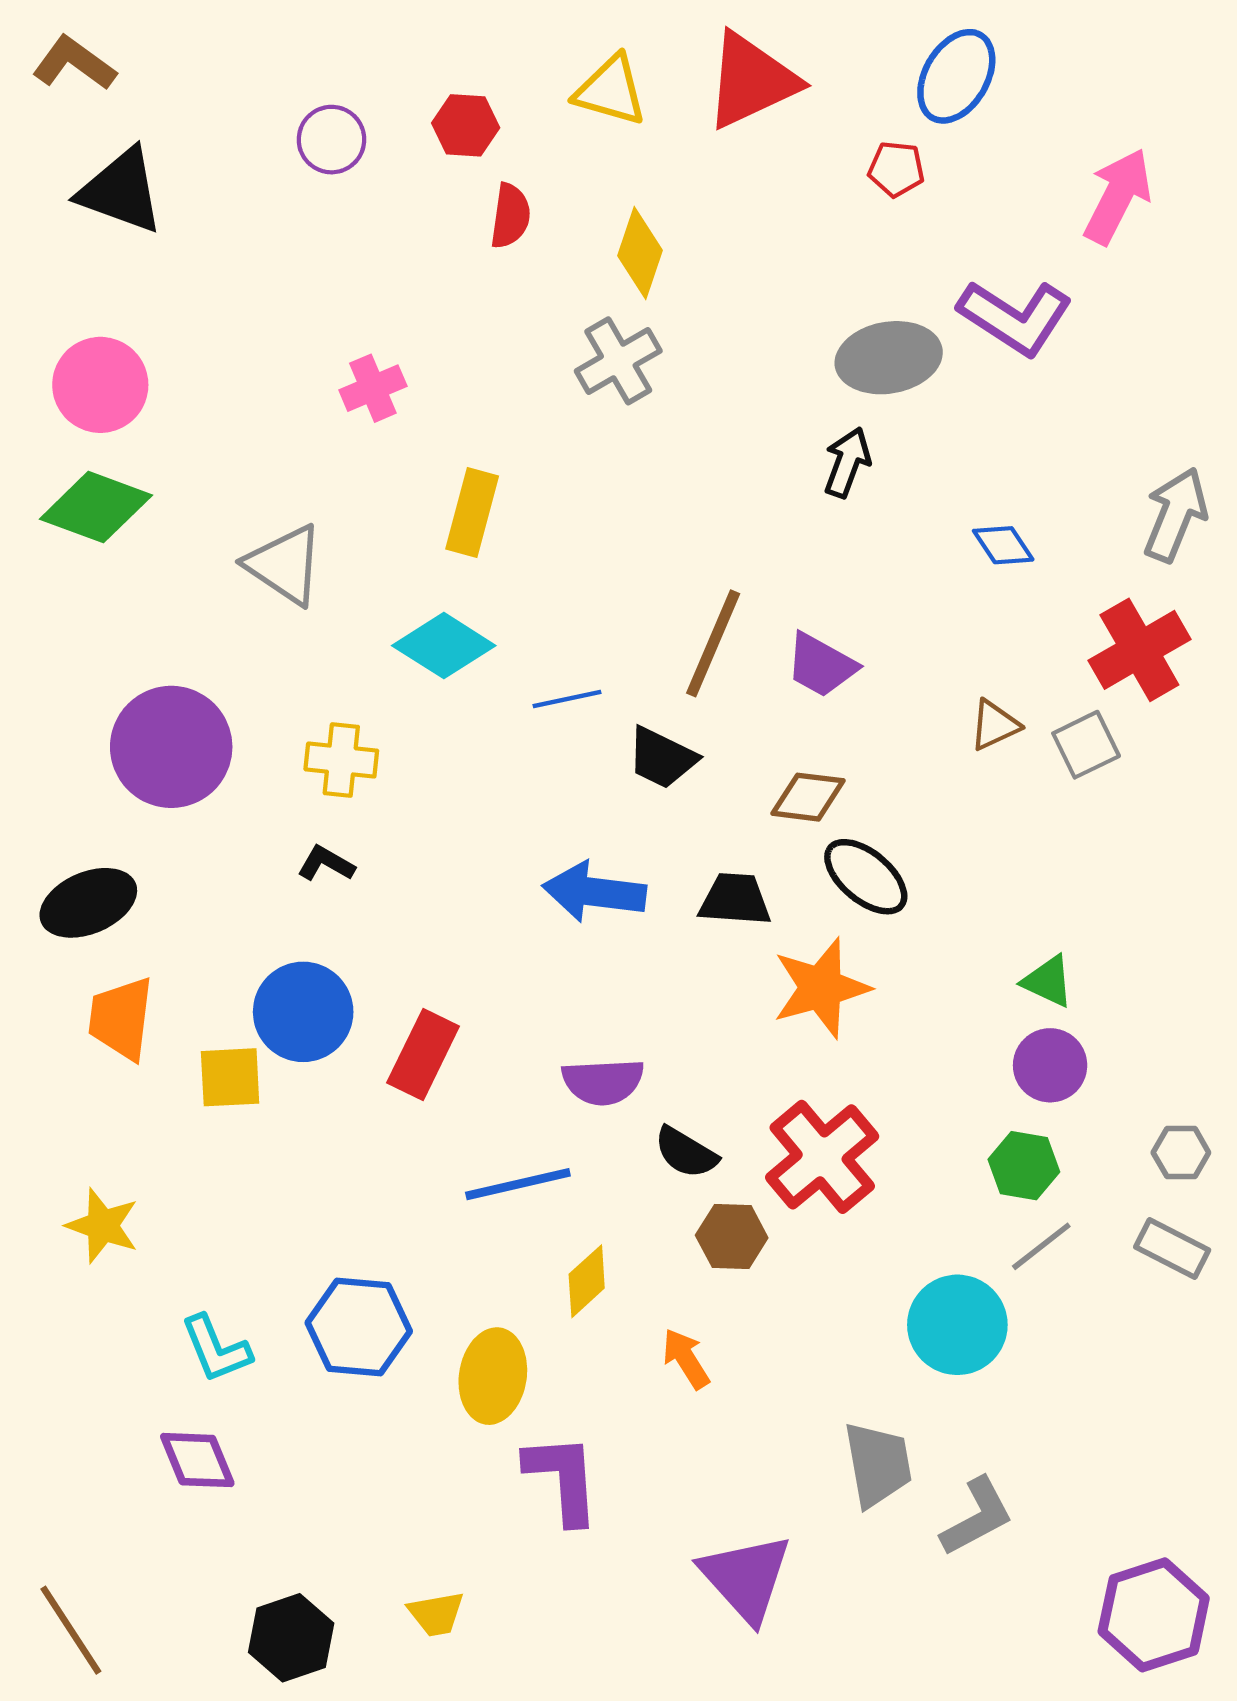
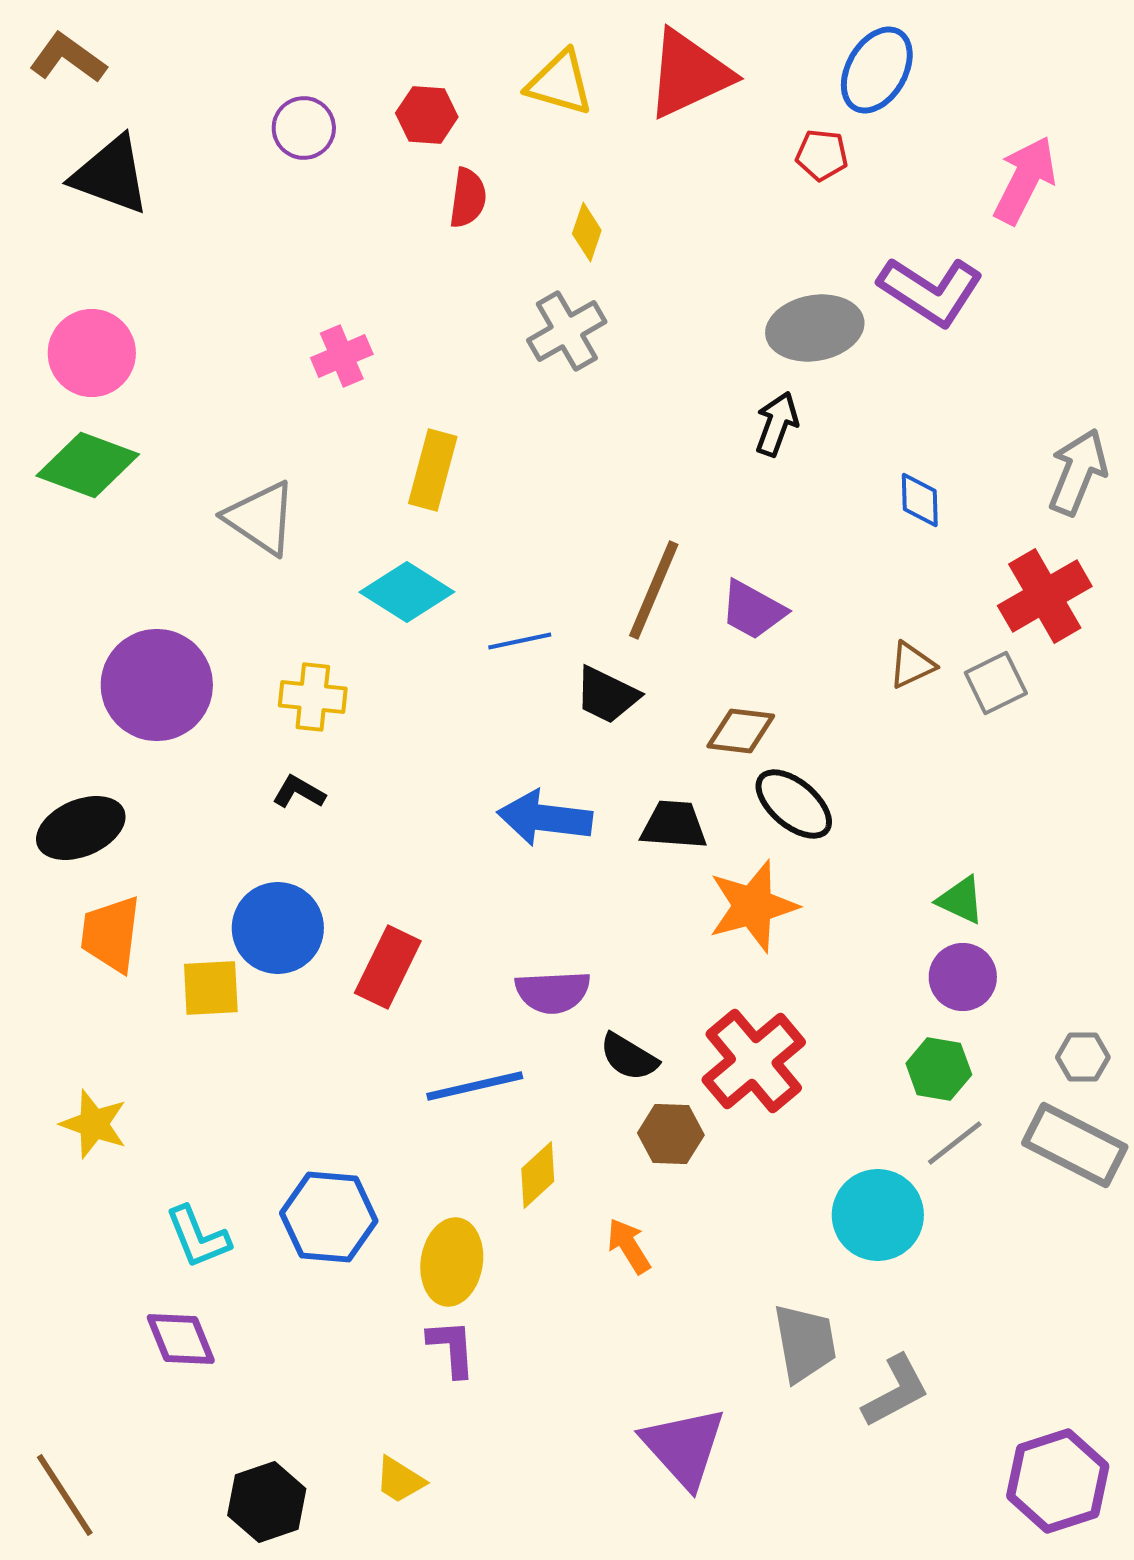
yellow diamond: (640, 253) -> (587, 232), size x0.7
blue diamond: (1003, 545) -> (920, 500), turned 32
gray rectangle: (1172, 1248) -> (1075, 1145), size x1.5
purple L-shape: (563, 1479) -> (452, 1348), moved, size x0.7
yellow trapezoid: (436, 1614) -> (400, 1480), turned 42

